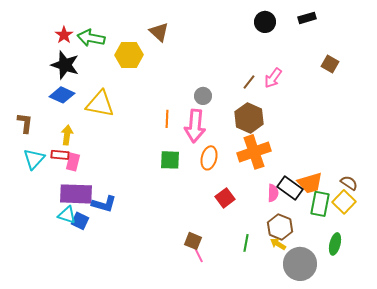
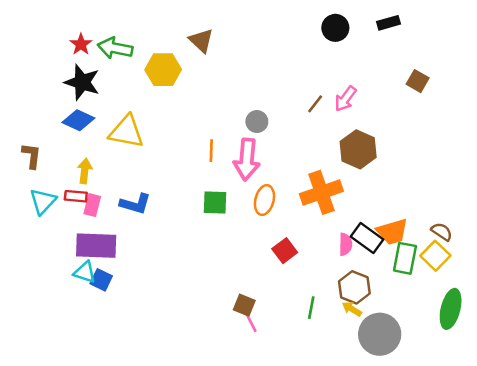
brown hexagon: (249, 118) -> (358, 149), moved
blue L-shape: (104, 204) -> (135, 204), moved
green ellipse: (335, 244) -> (451, 309), moved, size x1.4

